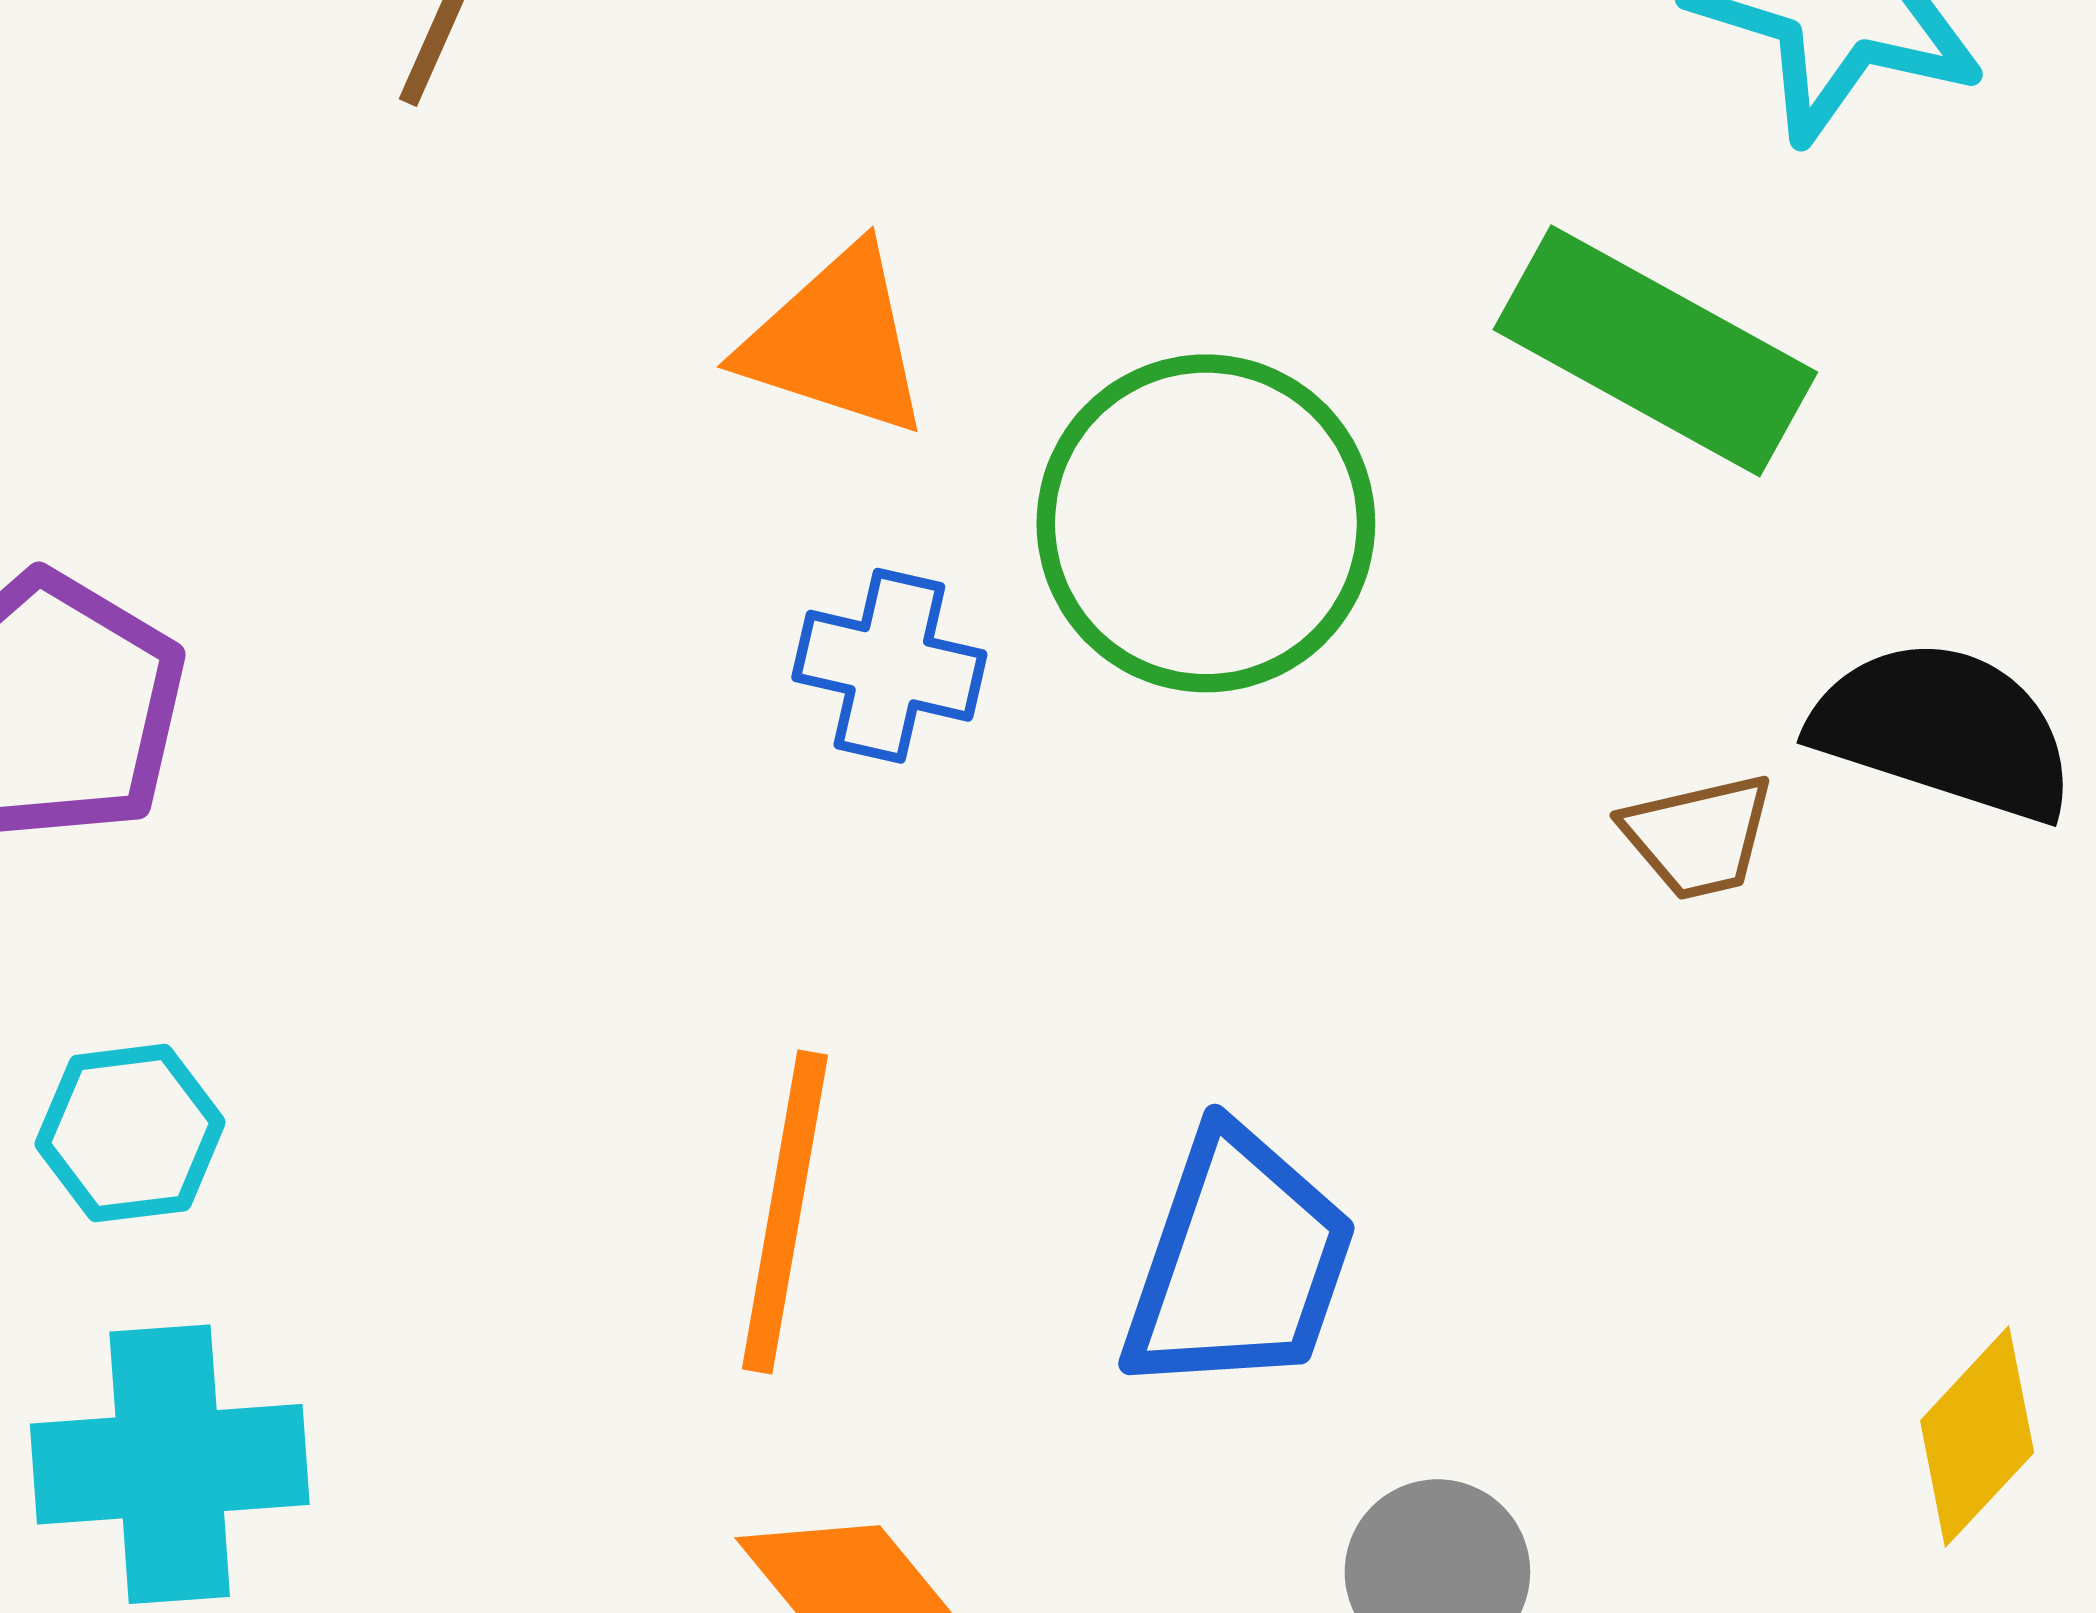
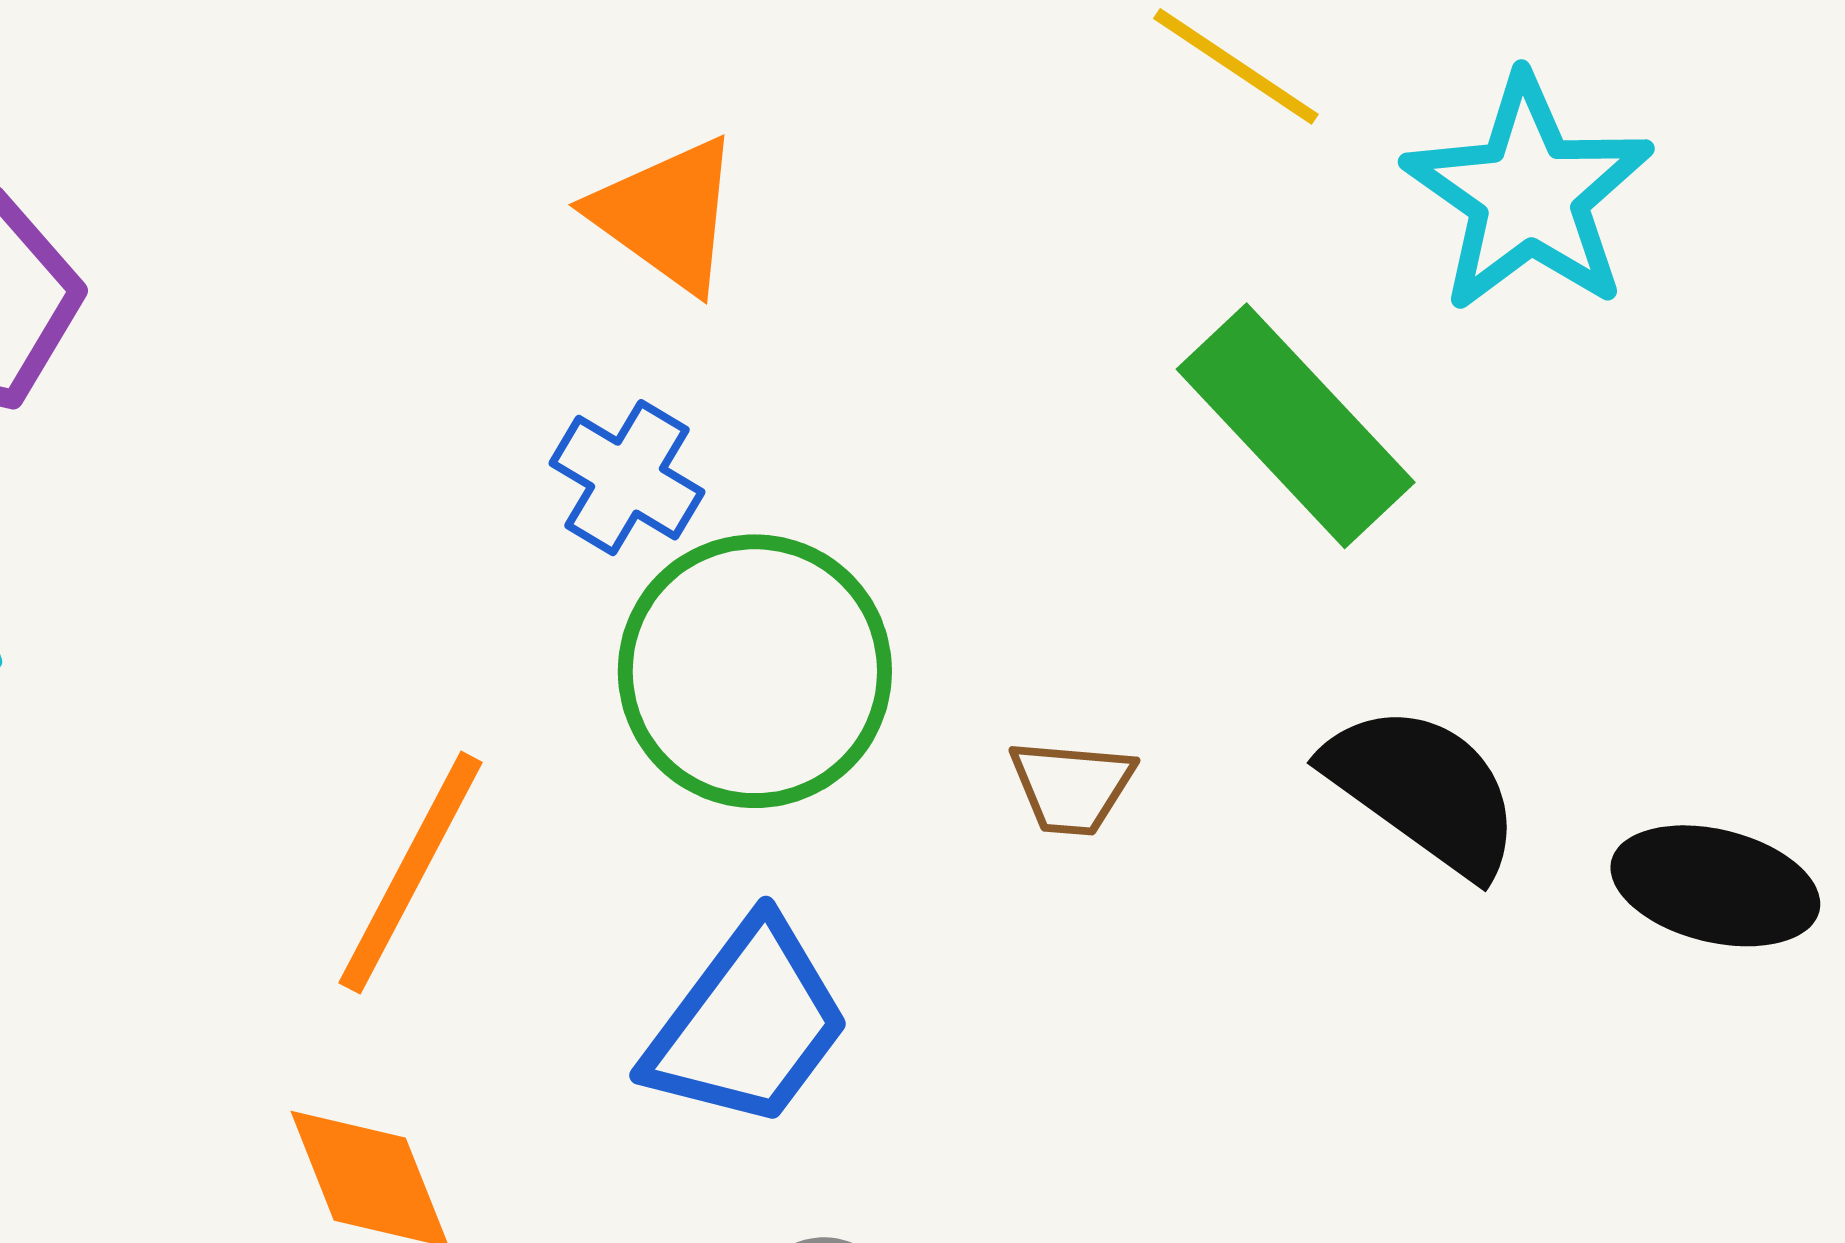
green circle: (1206, 523) -> (755, 671), moved
brown trapezoid: (1698, 836) -> (1072, 787), moved

